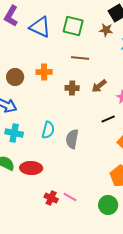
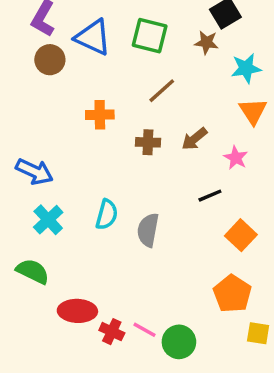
brown line: (80, 58) -> (162, 91), turned -48
brown circle: (15, 77) -> (50, 60), moved
cyan cross: (14, 133) -> (48, 220), turned 36
red ellipse: (31, 168) -> (77, 311), moved
green circle: (108, 205) -> (179, 342), moved

